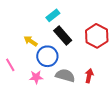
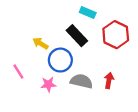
cyan rectangle: (53, 15) -> (88, 12), moved, turned 64

